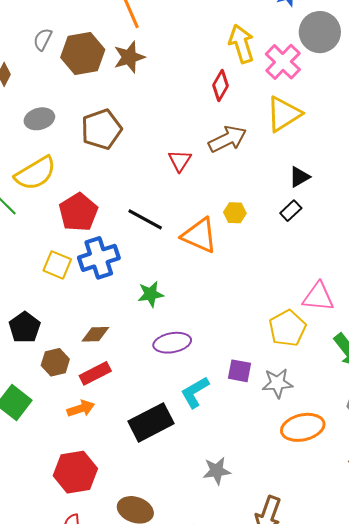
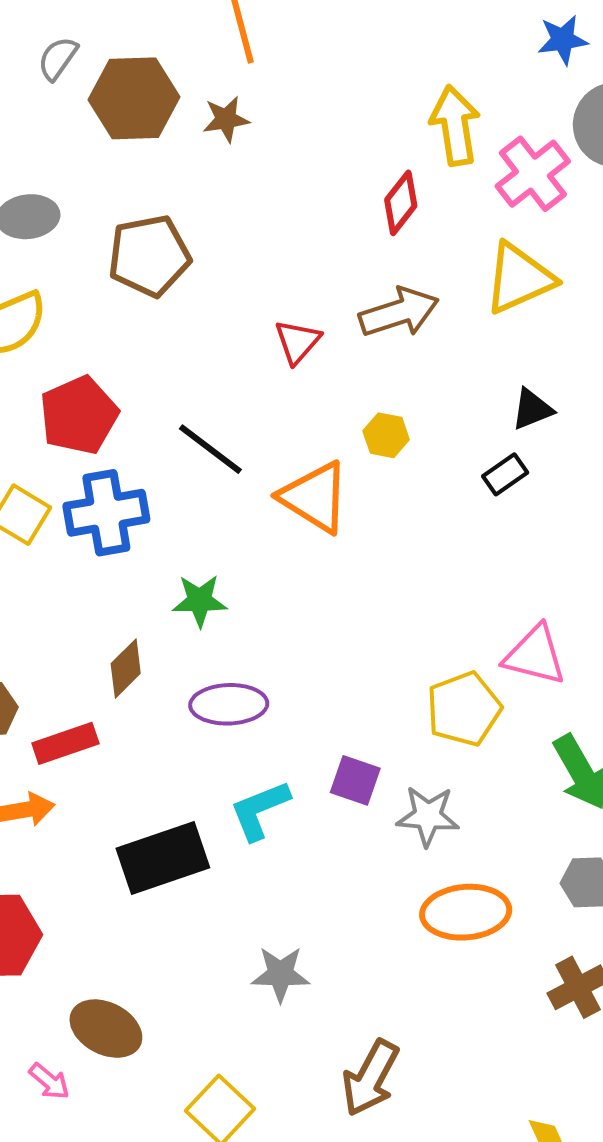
brown star: (129, 57) -> (226, 119), size x0.7
yellow hexagon: (235, 213) -> (386, 435), moved
brown diamond: (95, 334) -> (126, 668), moved, turned -52

